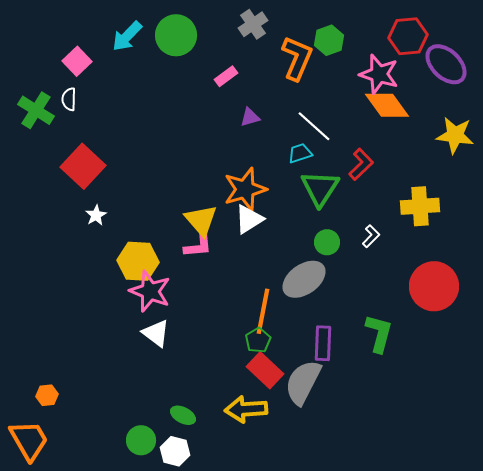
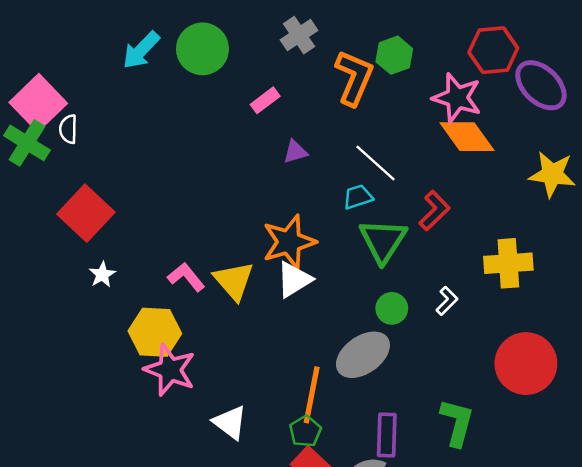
pink square: (77, 61) -> (38, 103), moved, size x1.5
pink L-shape: (198, 246) -> (186, 277), moved, turned -124
white triangle: (156, 333) -> (230, 422), moved

